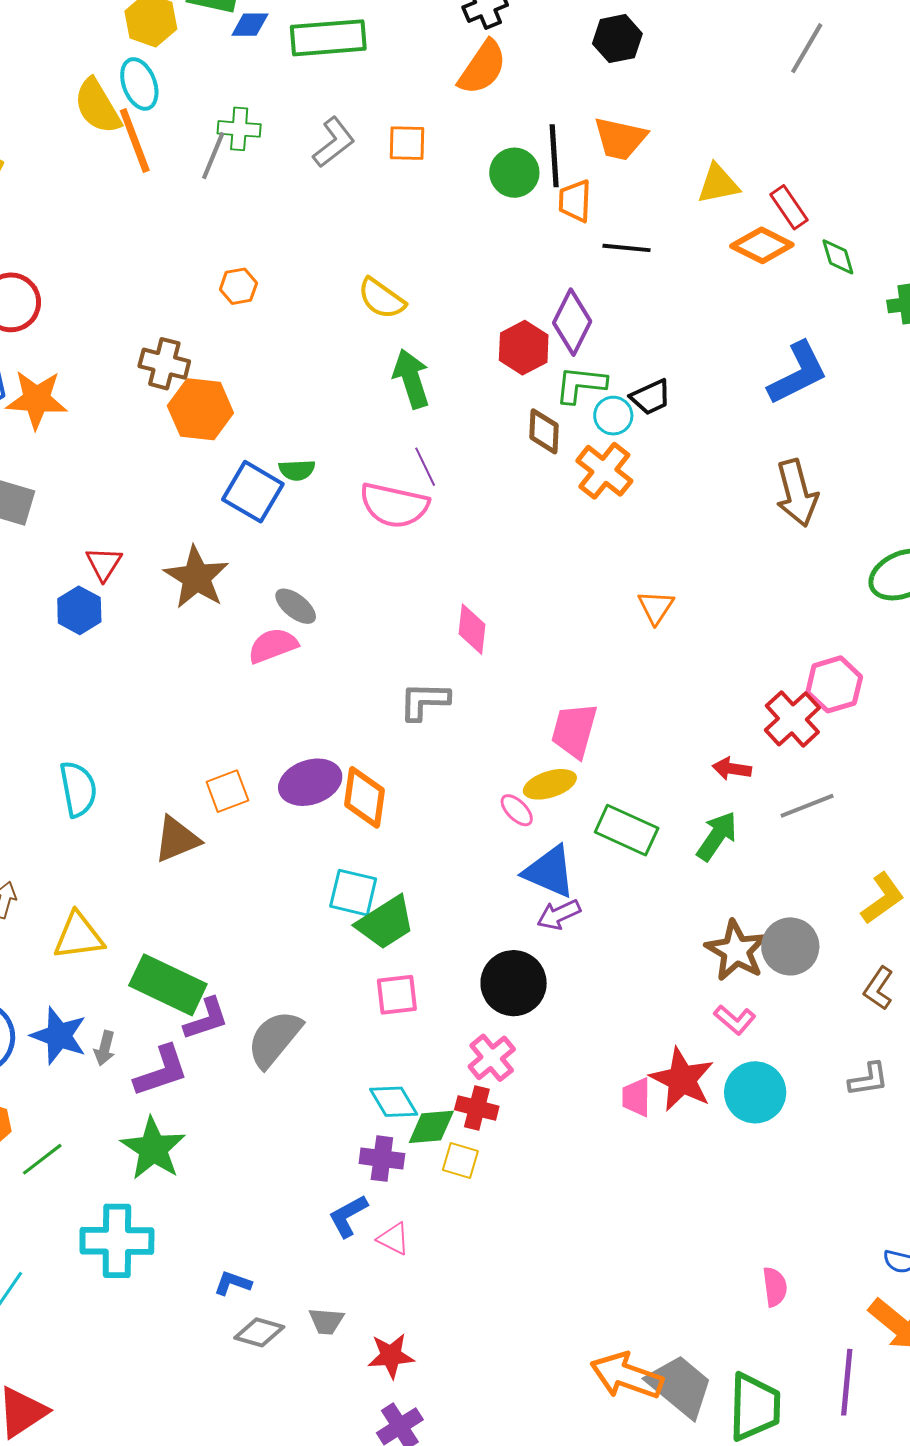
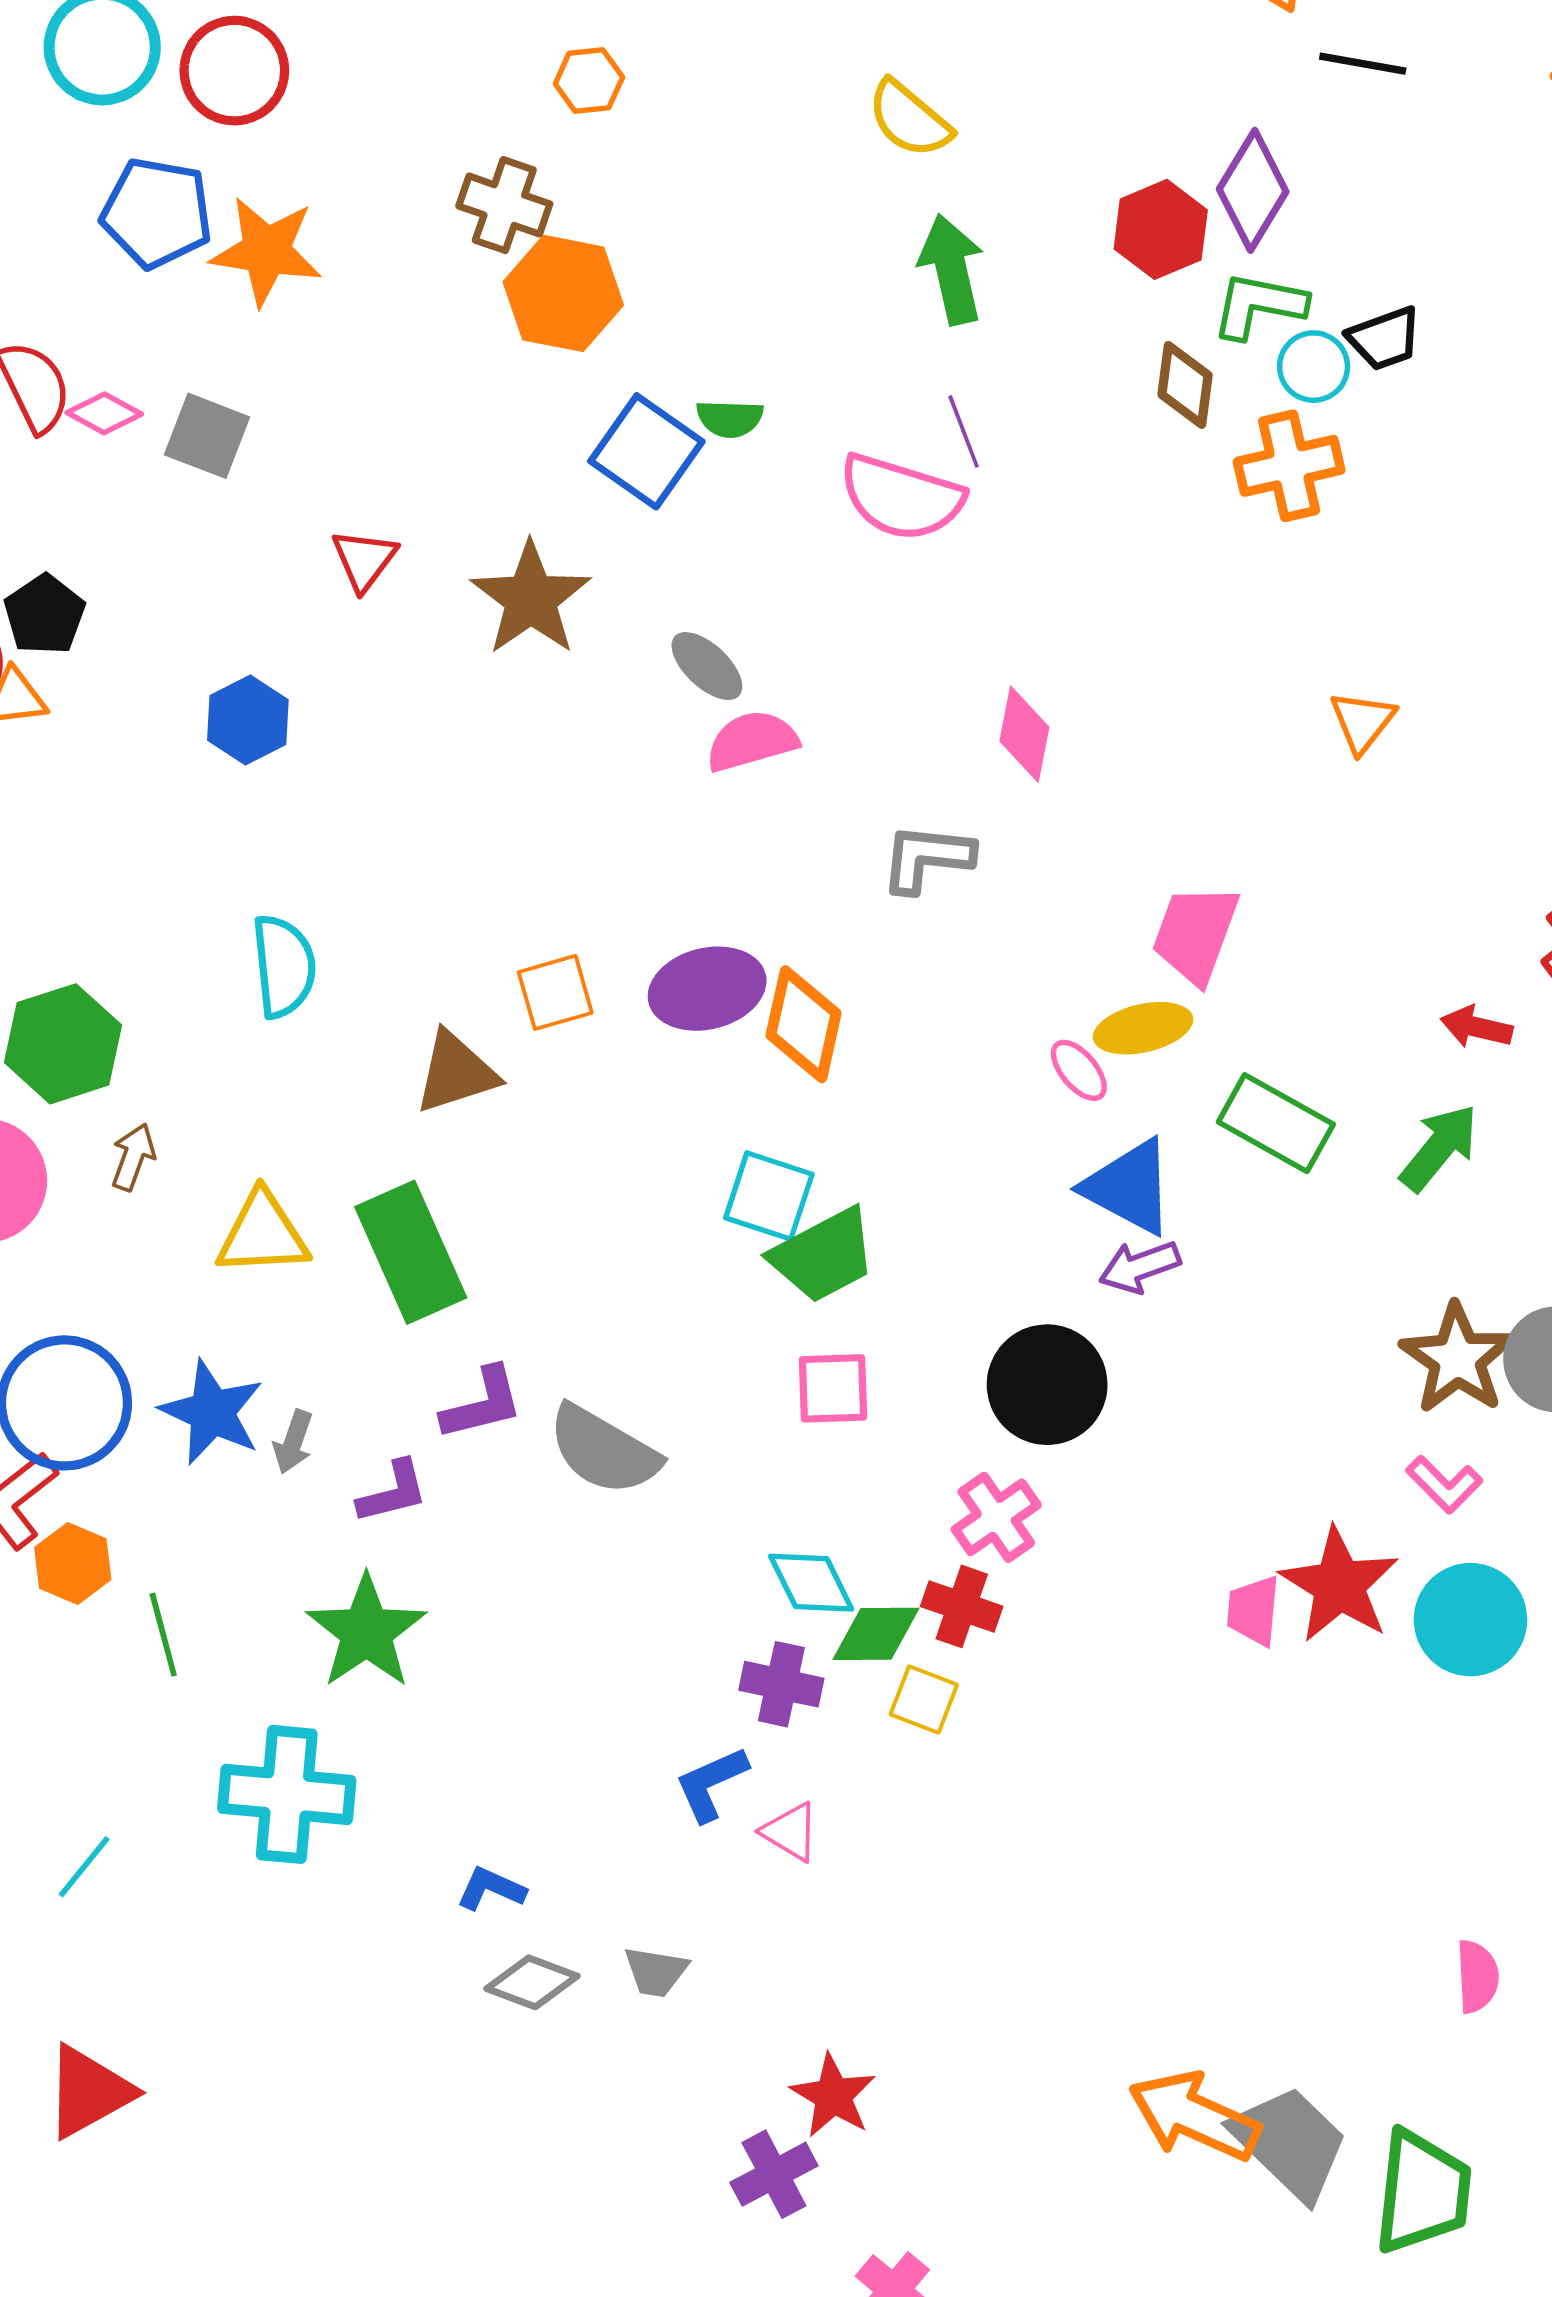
orange hexagon: (238, 286) -> (589, 80), moved
orange cross: (604, 471) -> (1289, 466), turned 34
blue hexagon: (79, 610) -> (248, 720), moved
pink semicircle: (273, 646) -> (752, 741), moved
green rectangle: (168, 985) -> (411, 1252), moved, turned 36
gray semicircle: (274, 1039) -> (604, 1450), turned -104
purple L-shape: (161, 1071) -> (393, 1492), size x0.7
green line: (42, 1159) -> (163, 1635), turned -72
red star: (391, 1356) -> (833, 2096), moved, turned 30

